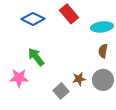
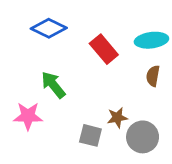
red rectangle: (69, 14) -> (104, 49), moved
gray circle: (103, 80) -> (143, 137), moved
gray square: (61, 91) -> (90, 135), turned -35

